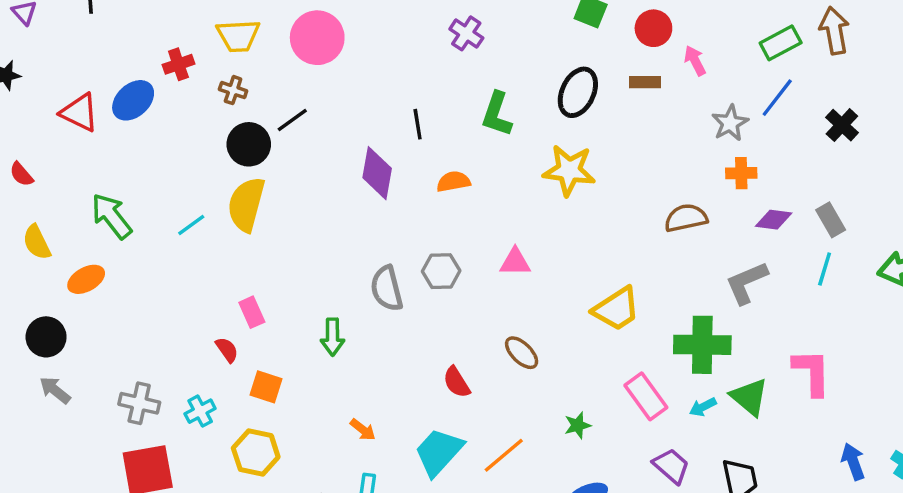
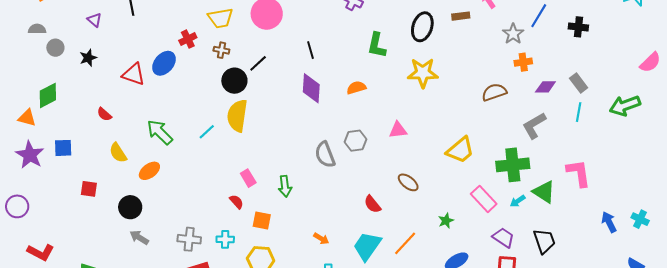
black line: (418, 124) -> (311, 50), moved
black cross: (842, 125) -> (578, 27), turned -30
green arrow: (332, 337) -> (285, 186), moved
cyan cross: (200, 411) -> (225, 239), turned 36

